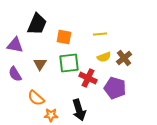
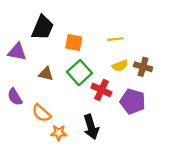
brown cross: (124, 58) -> (143, 67), turned -35
green square: (69, 63) -> (80, 73), turned -35
brown triangle: (40, 64) -> (46, 74), turned -48
purple semicircle: (15, 74) -> (15, 97), moved

